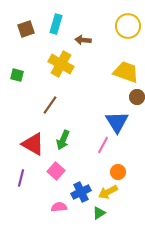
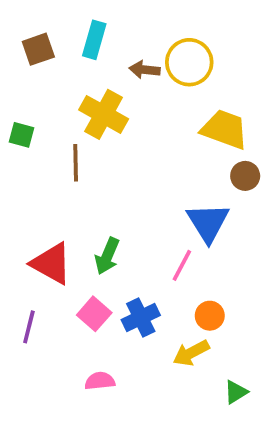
yellow circle: (128, 26) -> (189, 62), moved
brown line: (50, 105) -> (76, 163), moved, turned -36
blue cross: (81, 192) -> (141, 318), moved
green triangle: (99, 213) -> (236, 392), moved

